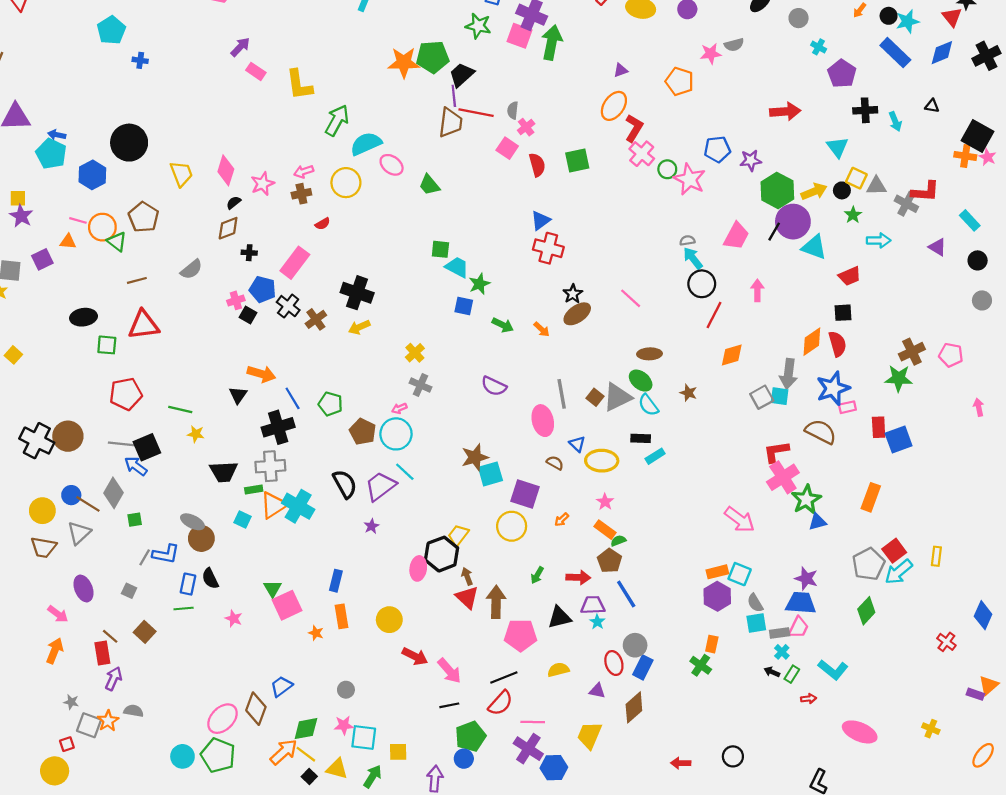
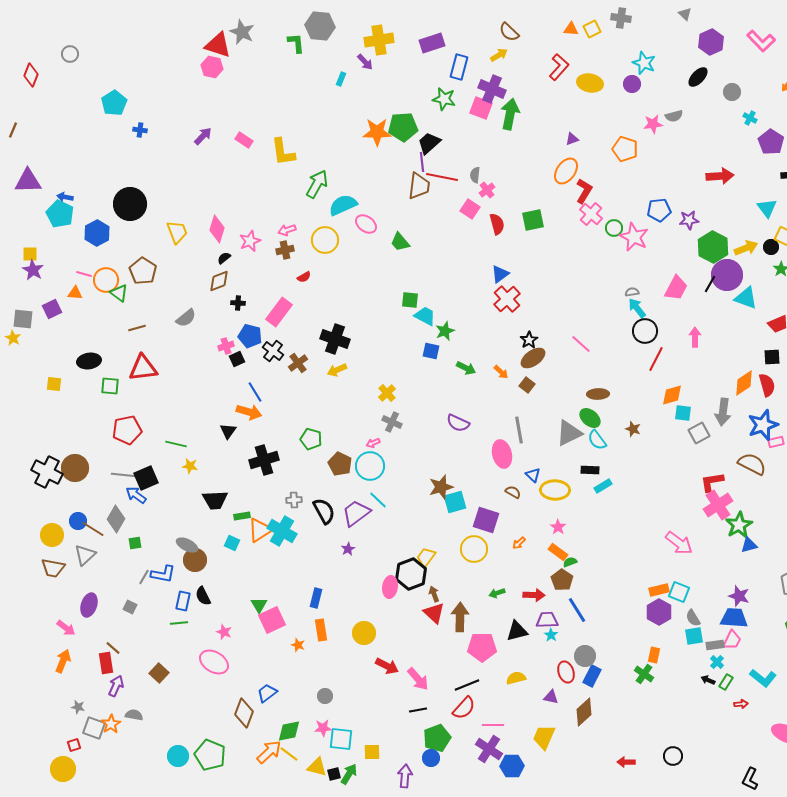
purple arrow: (240, 47) -> (203, 136), moved
red cross: (548, 248) -> (507, 299), turned 32
black square: (248, 315) -> (237, 359), turned 35
yellow square: (13, 355) -> (54, 384), moved, turned -35
cyan square: (780, 396) -> (683, 413), moved
brown square: (595, 397) -> (527, 385), moved
blue line: (293, 398) -> (255, 392), moved
gray cross: (270, 466) -> (294, 500), moved, size x0.6
green arrow: (537, 575) -> (497, 593), turned 42
purple ellipse: (83, 588) -> (89, 605), turned 40
brown square: (145, 632) -> (159, 673), moved
pink ellipse: (222, 719) -> (214, 662), moved, turned 76
black square: (309, 776) -> (334, 774), moved, turned 32

